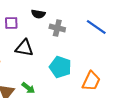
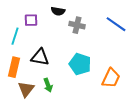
black triangle: (24, 48) -> (40, 57), moved
green arrow: (28, 88) -> (48, 85), turned 32

